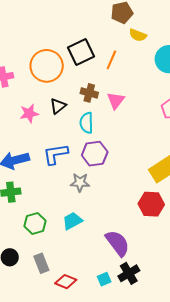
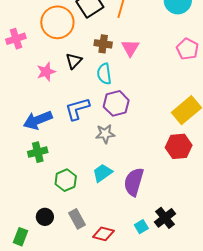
purple semicircle: (118, 243) -> (134, 182), moved, turned -120

